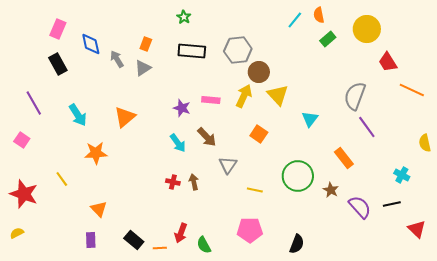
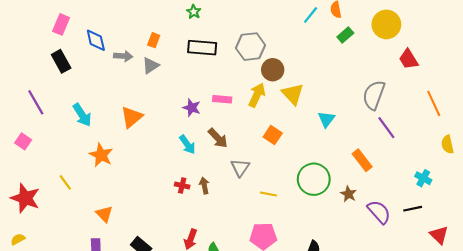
gray arrow: (117, 59) -> (123, 56), turned 126
orange line: (412, 90) -> (434, 103), moved, turned 40
orange star: (96, 153) -> (101, 155), turned 30

